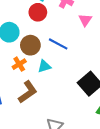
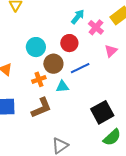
red circle: (38, 12) -> (69, 43), moved
blue line: (58, 44) -> (80, 68), turned -66

